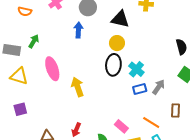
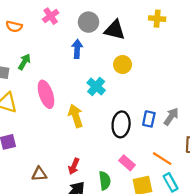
black triangle: (120, 19) -> (115, 30), moved
black ellipse: (113, 65) -> (121, 124), moved
cyan cross: (136, 69) -> (96, 87), moved
blue rectangle: (140, 89) -> (149, 119), turned -64

